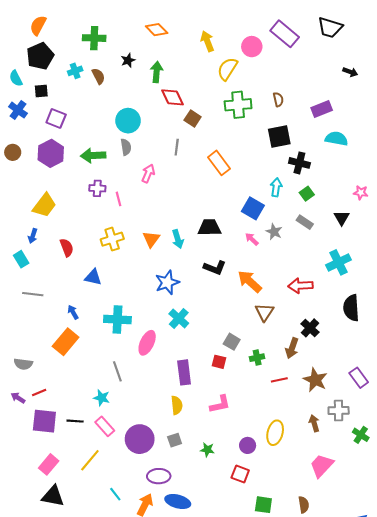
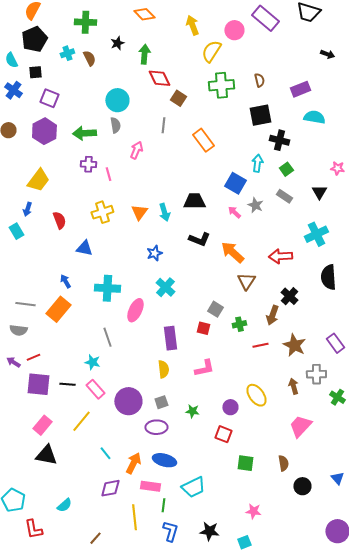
blue star: (167, 282) -> (154, 253), size x0.7
gray line: (33, 294) -> (25, 304), moved
yellow ellipse: (275, 433) -> (256, 395), turned -50
purple ellipse: (159, 476) -> (156, 427), moved

